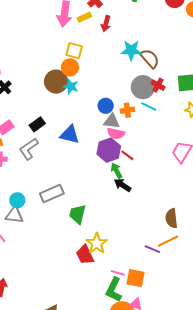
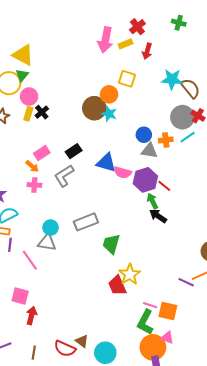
yellow square: (74, 51) -> (127, 79), moved
cyan line: (149, 107) -> (188, 137), turned -63
pink semicircle: (116, 133) -> (123, 172), moved

